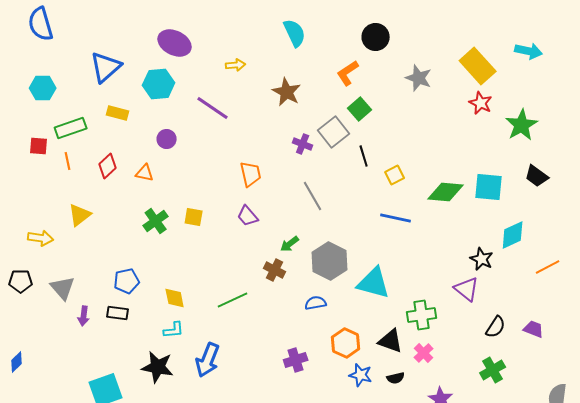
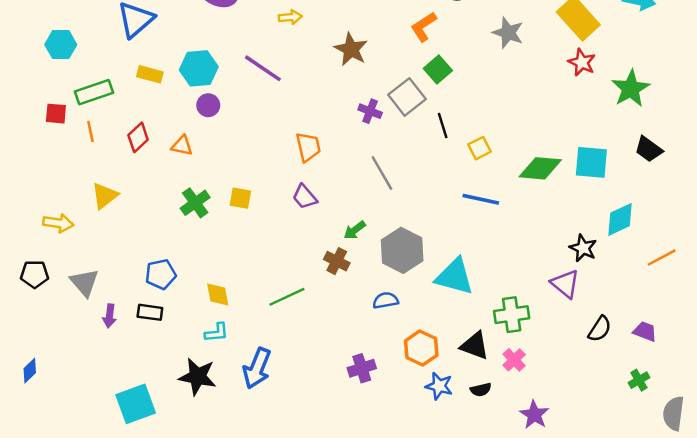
cyan hexagon: (159, 84) -> (199, 68), moved
green cross: (493, 370) -> (639, 380), moved, size x0.7

